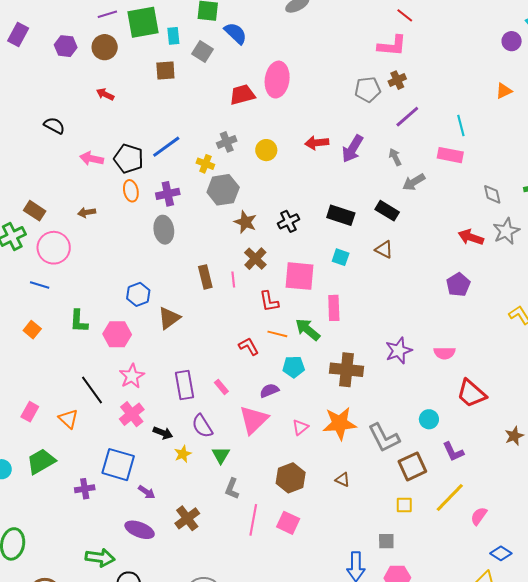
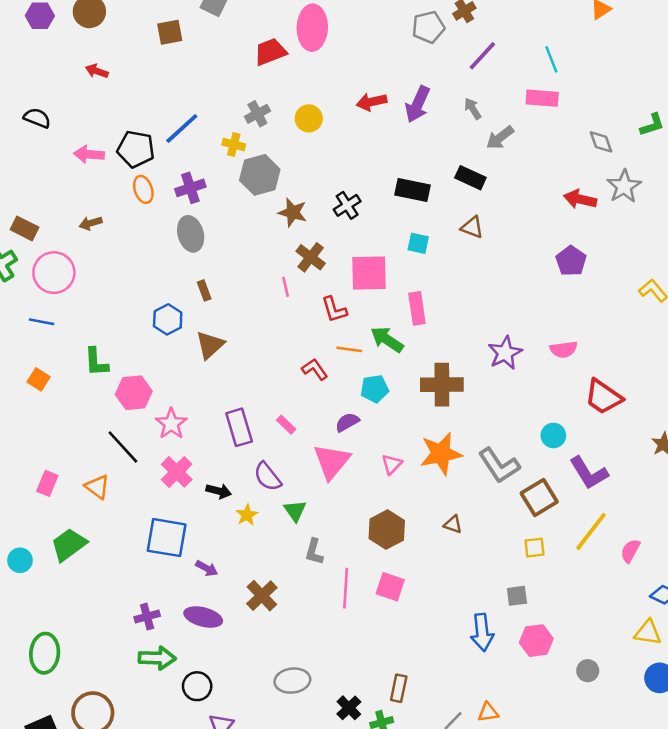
brown rectangle: (205, 277) -> (204, 290), moved, size x0.7
pink hexagon: (117, 334) -> (134, 393), moved
purple L-shape: (453, 452) -> (589, 473), size x1.4
purple cross: (85, 489) -> (147, 617), moved

